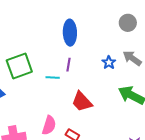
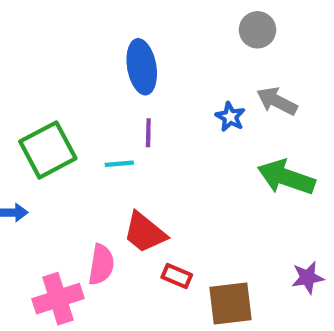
red trapezoid: (82, 102) -> (145, 233), moved
pink semicircle: (49, 125) -> (101, 265), moved

